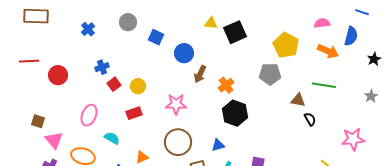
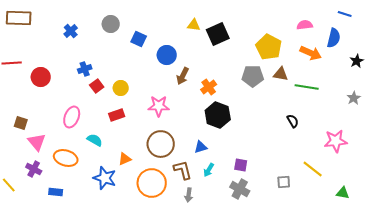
brown triangle: (298, 100) -> (281, 74), moved

